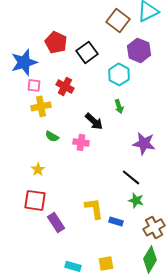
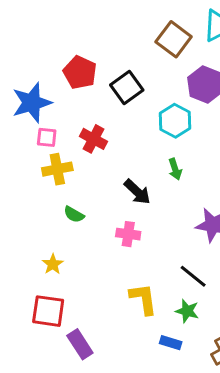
pink cross: (81, 142) -> (128, 234), moved
green star: (136, 200) -> (187, 311), moved
yellow L-shape: (94, 208) -> (143, 299), moved

